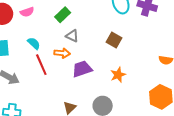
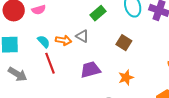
green rectangle: (63, 15) -> (98, 13), moved
orange arrow: (62, 53) -> (64, 40), moved

